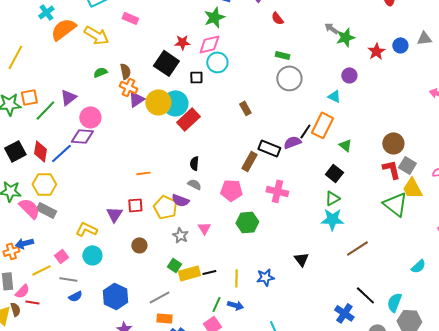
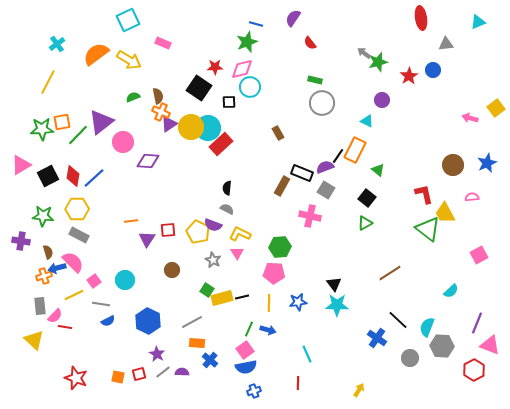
cyan cross: (46, 12) -> (57, 44), moved
gray triangle: (424, 38) -> (446, 44), moved
purple triangle: (68, 97) -> (101, 122), size x1.5
purple diamond: (82, 136) -> (148, 161), moved
brown circle: (393, 143) -> (453, 165), moved
gray square: (407, 165) -> (326, 190), moved
orange line: (143, 173) -> (131, 221), moved
pink pentagon: (231, 190) -> (274, 273), moved
pink semicircle: (29, 208) -> (73, 262), moved
cyan star: (332, 219) -> (337, 305), moved
yellow L-shape: (86, 229) -> (240, 234), moved
brown semicircle: (15, 309) -> (48, 252), moved

